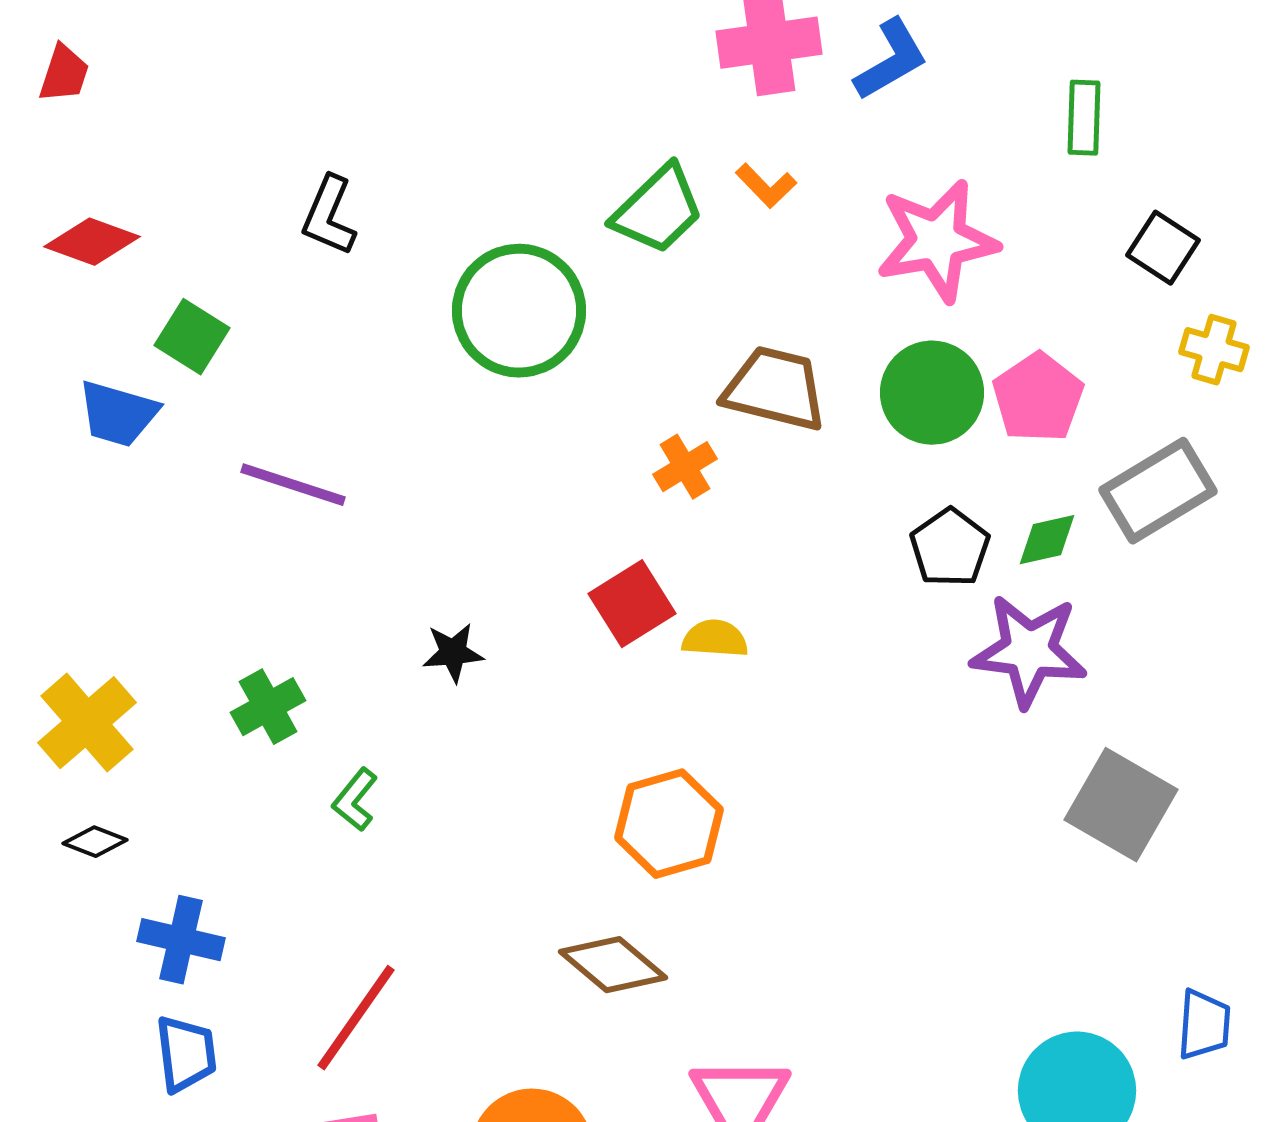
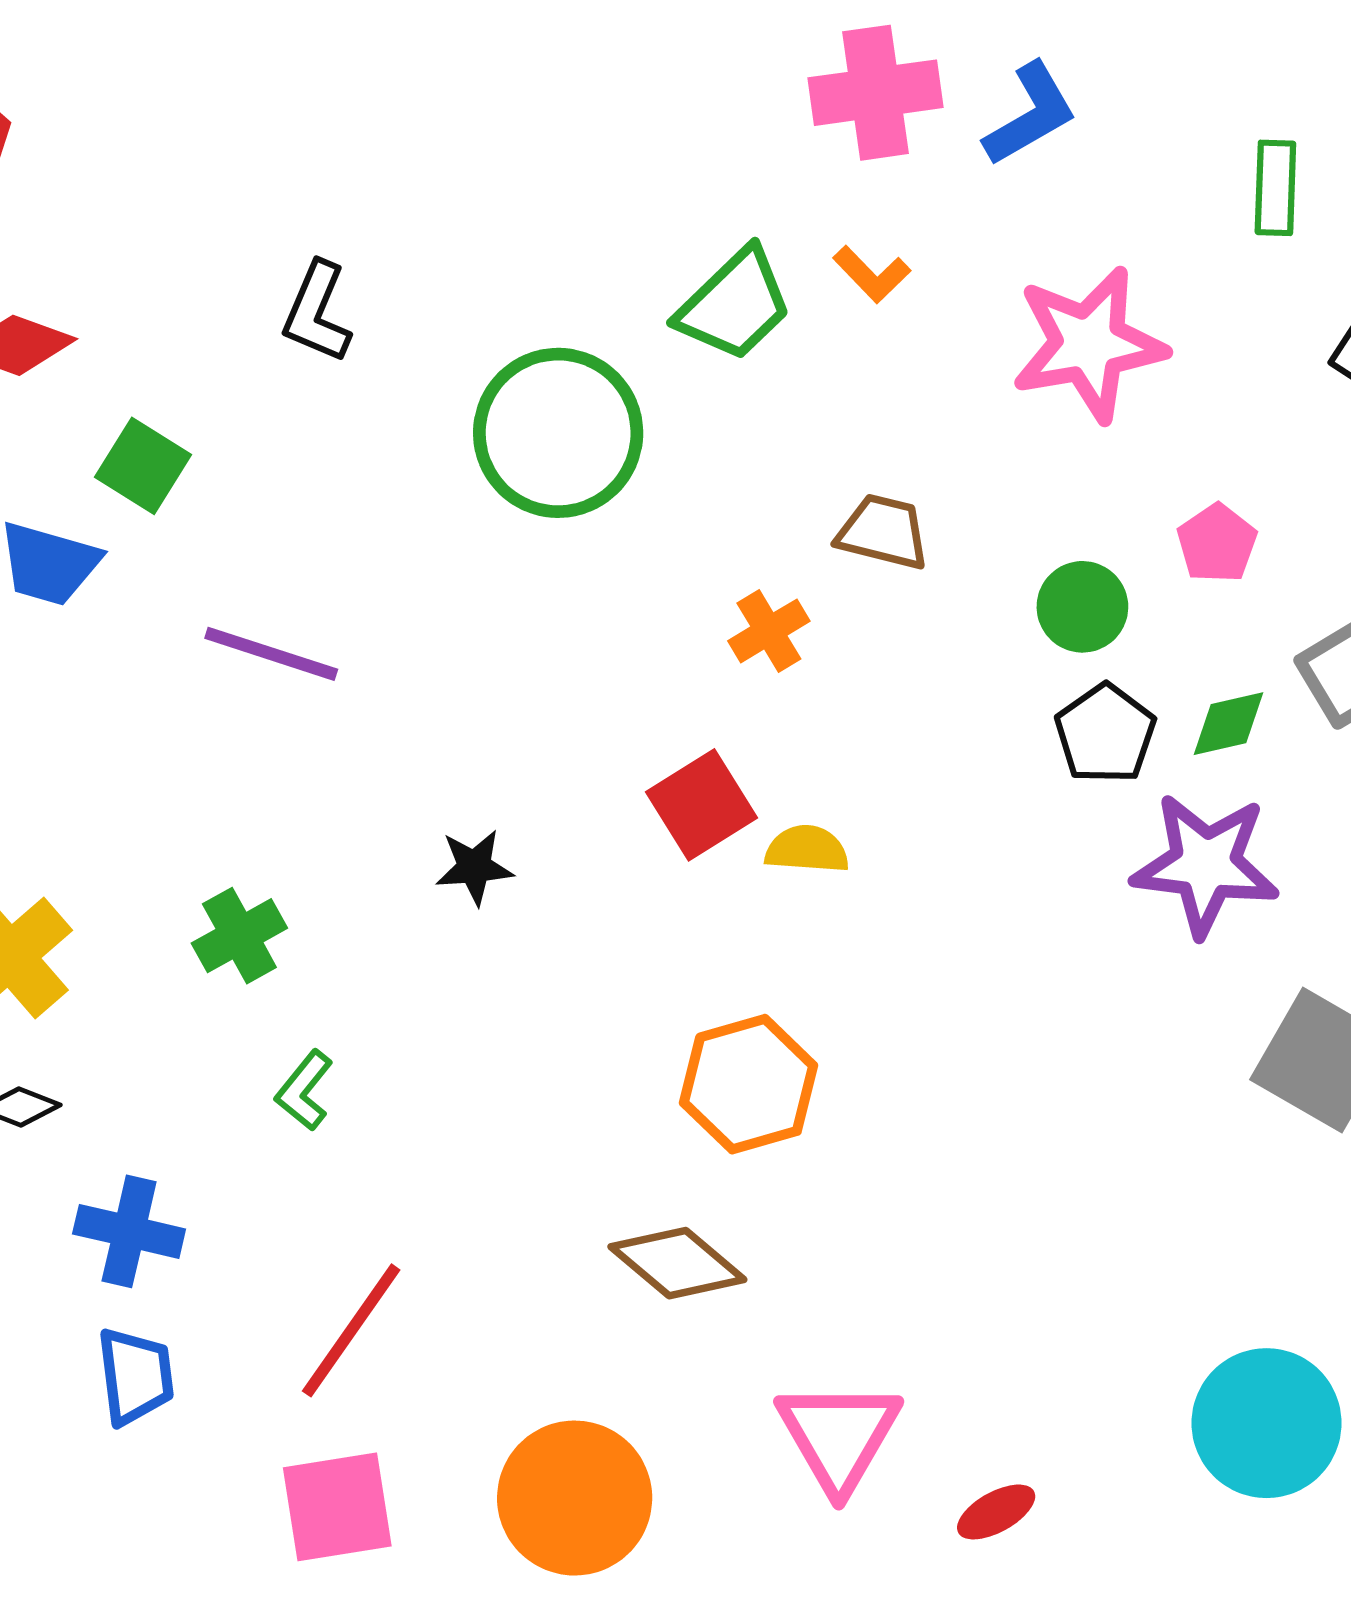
brown trapezoid: (775, 389) -> (883, 532), size x0.7
green circle: (932, 393) -> (1082, 607), moved, size x0.7
pink pentagon: (1038, 398) -> (1217, 543), size x0.7
green L-shape: (355, 800) -> (304, 1091), moved

